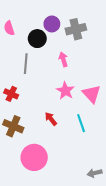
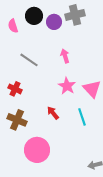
gray cross: (76, 29) -> (75, 15), moved
black circle: (37, 39) -> (34, 16), moved
gray line: (26, 64) -> (29, 60), turned -60

